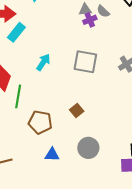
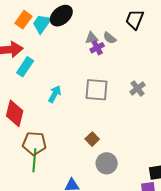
green line: (18, 96) -> (34, 160), moved
brown pentagon: (40, 122) -> (34, 143), moved
gray circle: (88, 148) -> (107, 163), moved

